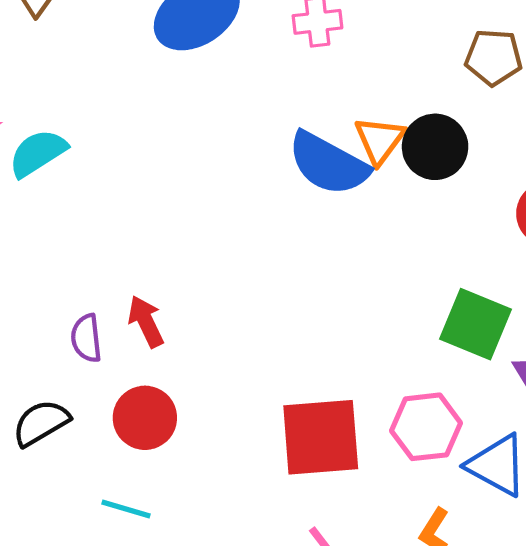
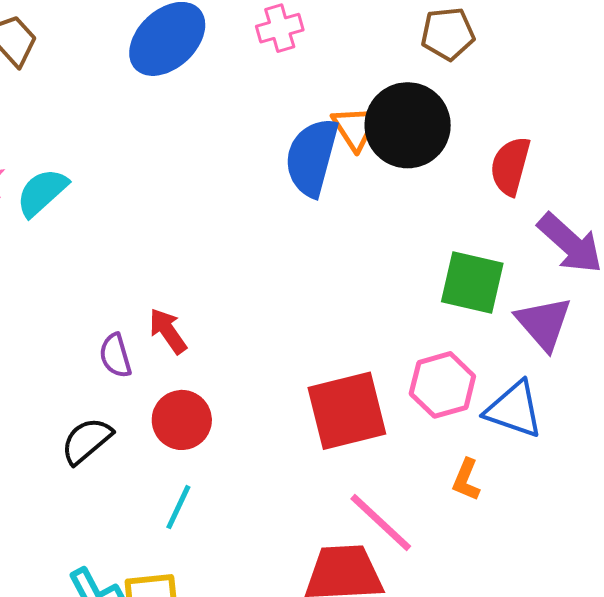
black circle: (435, 147) -> (408, 125), size x1.4
blue semicircle: (328, 164) -> (312, 157), turned 86
cyan line: (126, 509) -> (178, 507), turned -72

